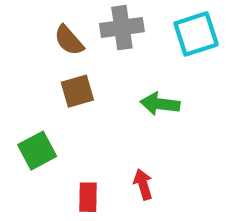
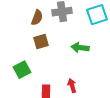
brown semicircle: (69, 40) -> (37, 18), turned -119

